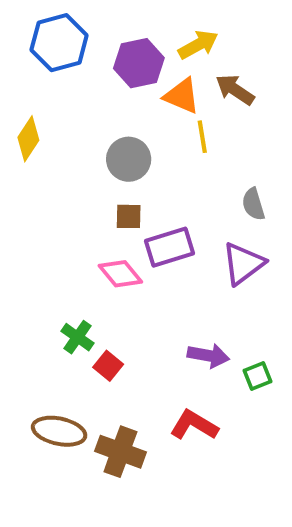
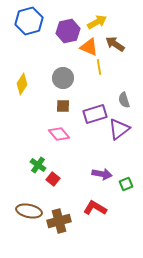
yellow diamond: (28, 139) -> (22, 84), moved
purple rectangle: (170, 247) -> (95, 114), moved
brown cross: (120, 452) -> (59, 221), turned -35

